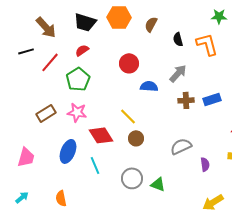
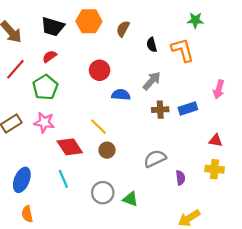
blue ellipse: (68, 151) -> (22, 180), moved

